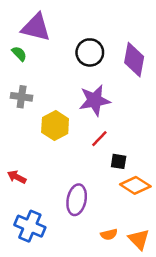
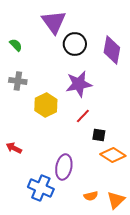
purple triangle: (36, 27) -> (54, 22), moved, turned 40
blue cross: (30, 226) -> (41, 188), moved
orange triangle: (139, 239) -> (116, 200), turned 30

